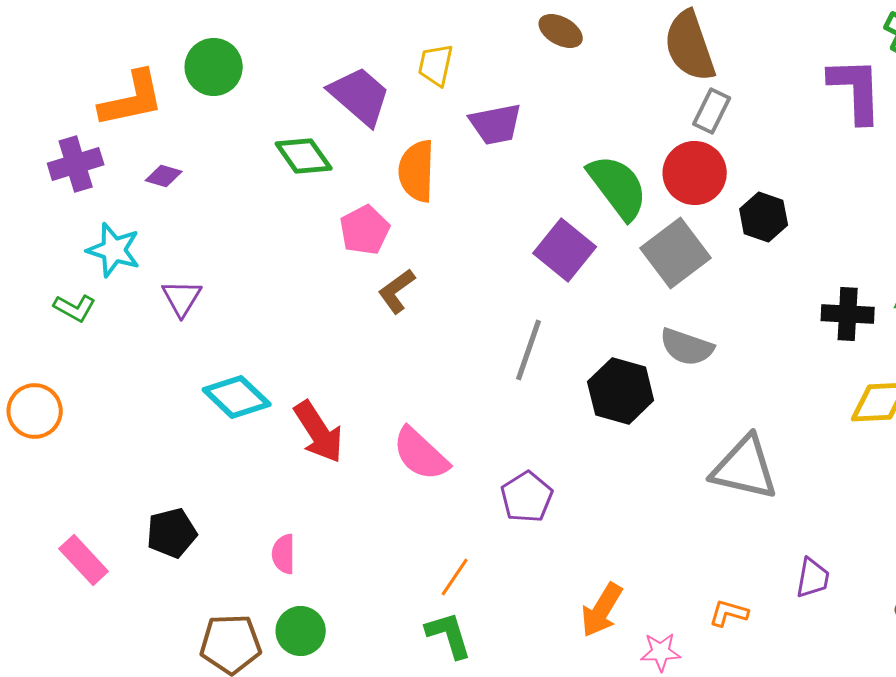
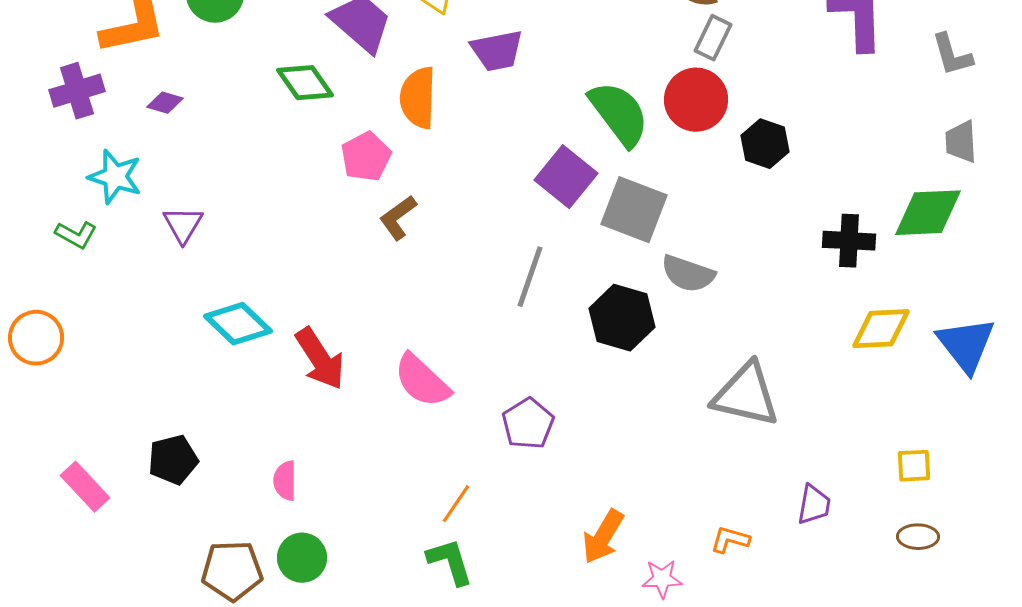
gray square: (676, 253) -> (634, 210), moved, turned -32

